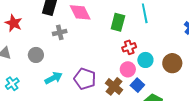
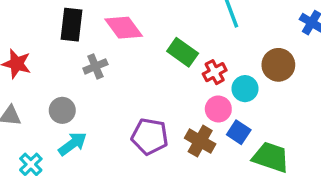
green rectangle: (118, 22) -> (183, 52), moved, turned -60
brown circle: (172, 63) -> (278, 65), moved
cyan arrow: (54, 78) -> (73, 144), moved

